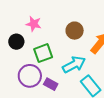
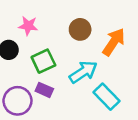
purple circle: (30, 76) -> (17, 101), moved
purple rectangle: (51, 84) -> (44, 90), moved

